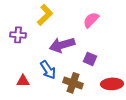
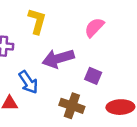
yellow L-shape: (45, 15) -> (37, 21), turned -30
blue arrow: (48, 70) -> (28, 82), moved

